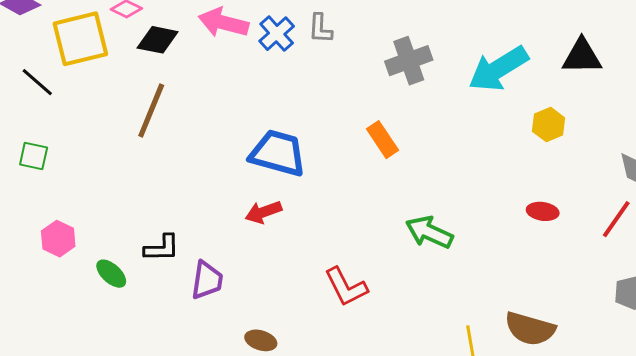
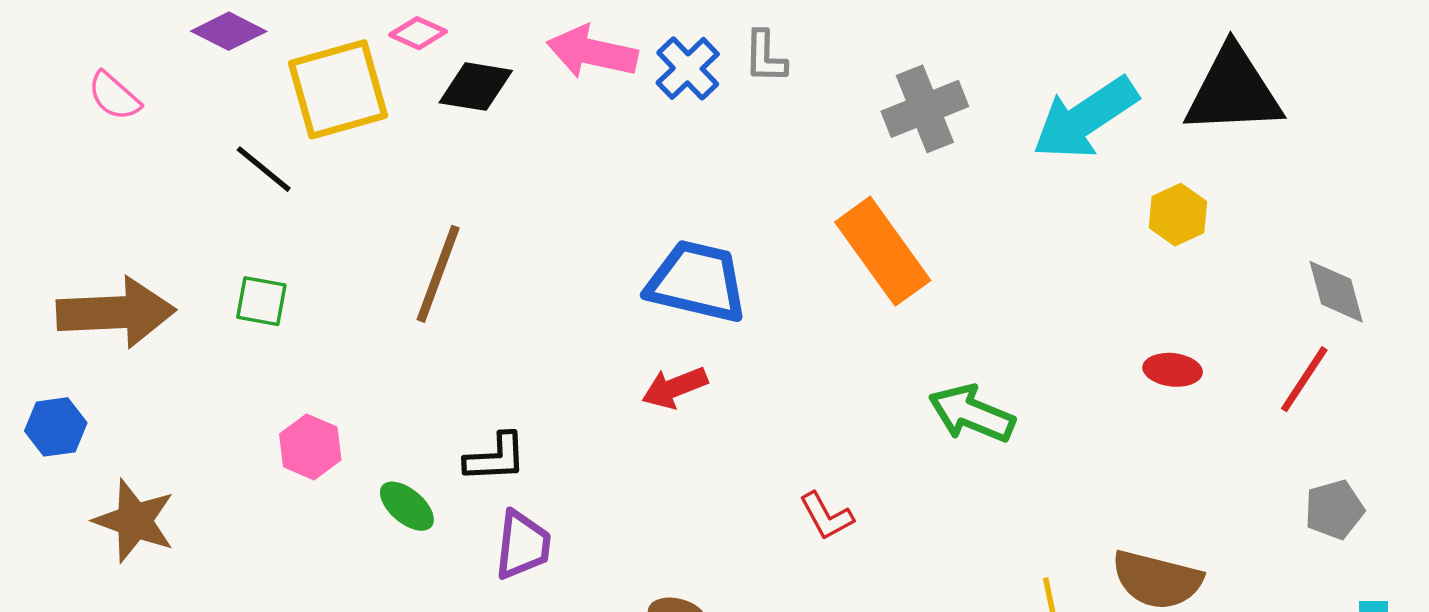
black triangle: (582, 56) -> (1233, 91), size x1.4
brown line: (151, 111) -> (438, 274), moved
orange rectangle: (382, 140) -> (883, 251), size x1.6
purple trapezoid: (207, 280) -> (523, 545), moved
red L-shape: (346, 287) -> (826, 516), size x0.7

